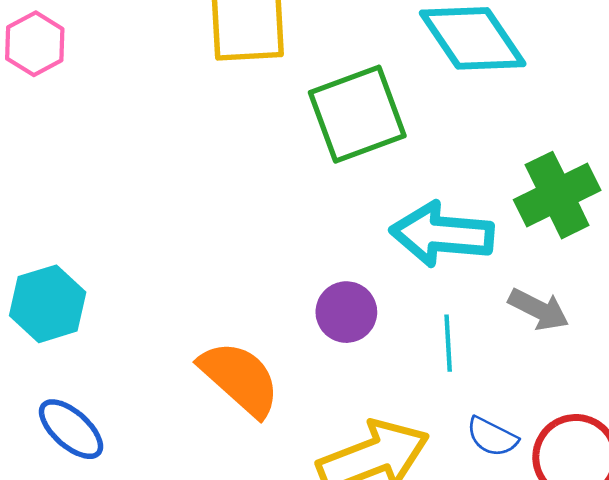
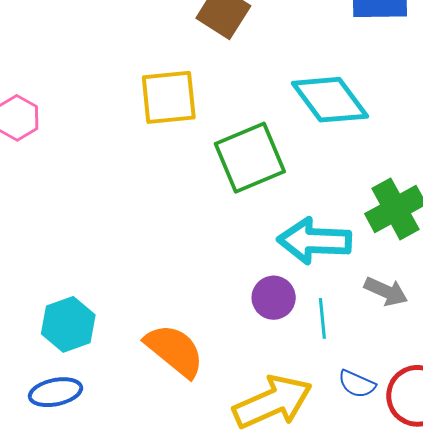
cyan hexagon: (48, 304) -> (68, 324), moved
purple circle: (346, 312) -> (274, 298), moved
blue ellipse: (71, 429) -> (55, 392), turned -51

